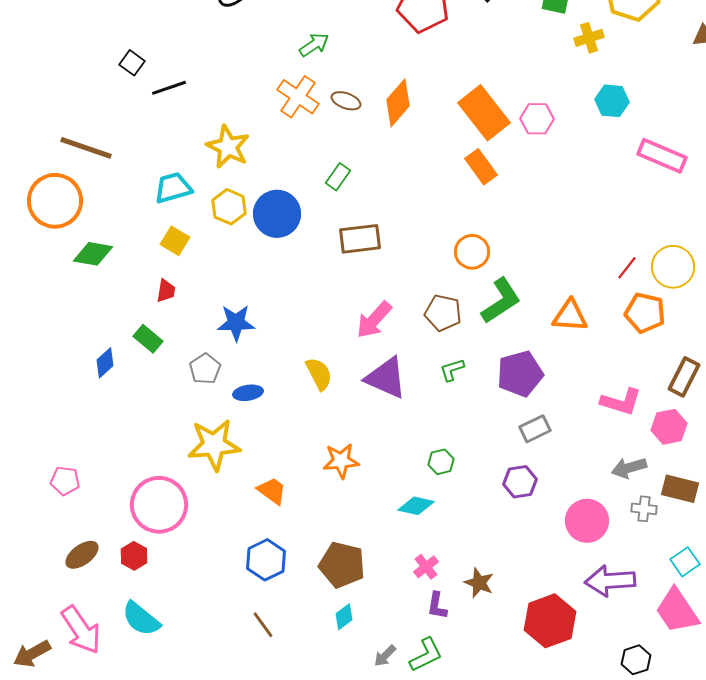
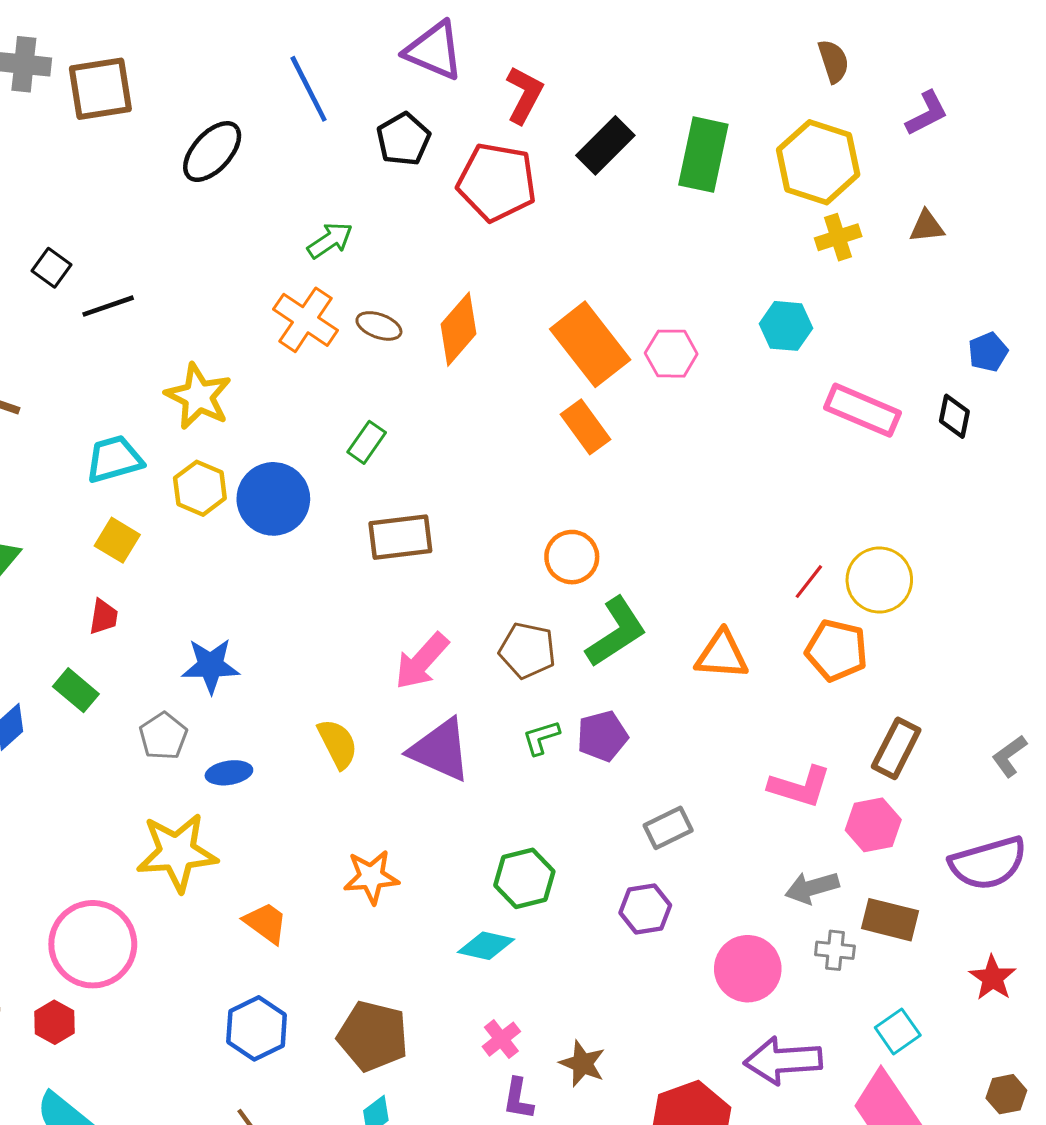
yellow cross: (589, 38) -> (838, 237), moved
purple pentagon: (520, 374) -> (602, 736), moved, size x0.7
green hexagon: (441, 462) -> (524, 878), size x1.5

